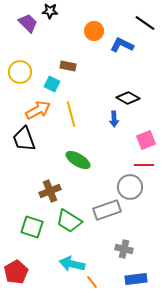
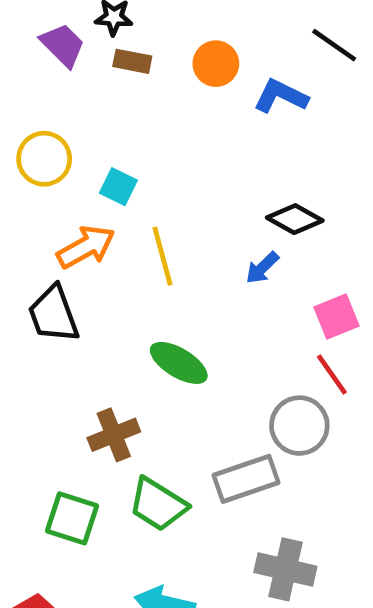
brown rectangle: (68, 66) -> (132, 61), moved
blue arrow: (114, 119) -> (262, 268), turned 49
red line: (144, 165) -> (332, 375), turned 54
gray cross: (124, 249) -> (285, 569), size x1.4

